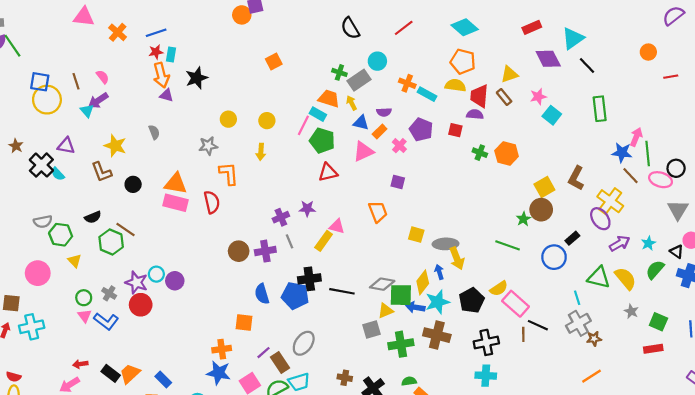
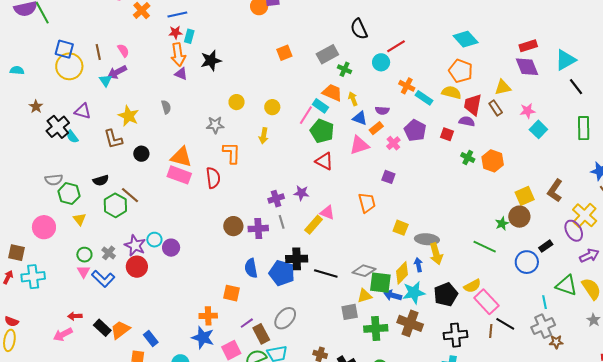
red line: (404, 28) -> (396, 46), moved
purple diamond: (548, 59) -> (527, 67), moved
gray rectangle: (359, 80) -> (327, 54), moved
red triangle: (328, 172) -> (324, 161), turned 36

